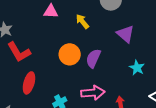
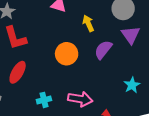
purple triangle: (125, 34) -> (131, 35), moved
purple semicircle: (93, 58) -> (103, 50), moved

